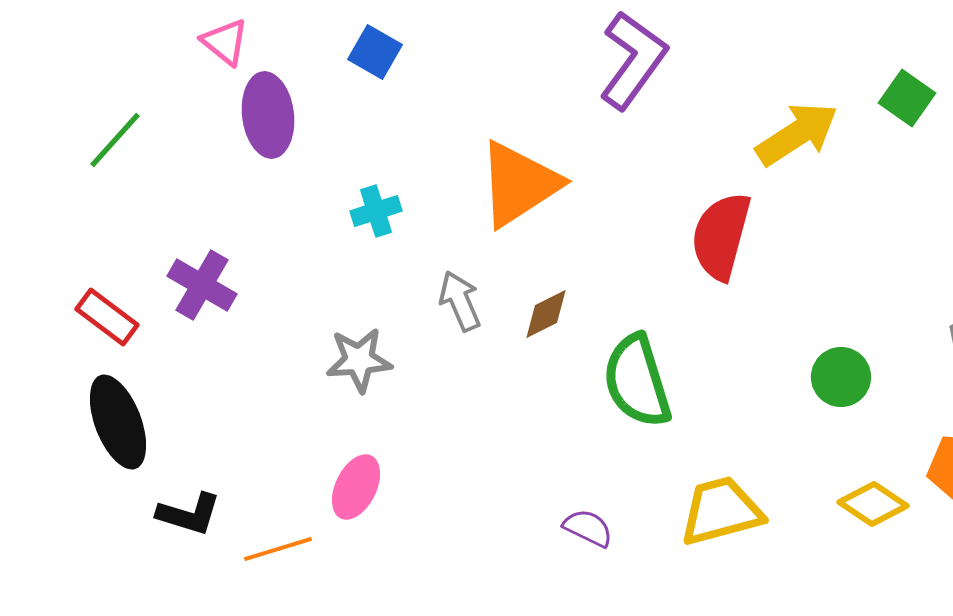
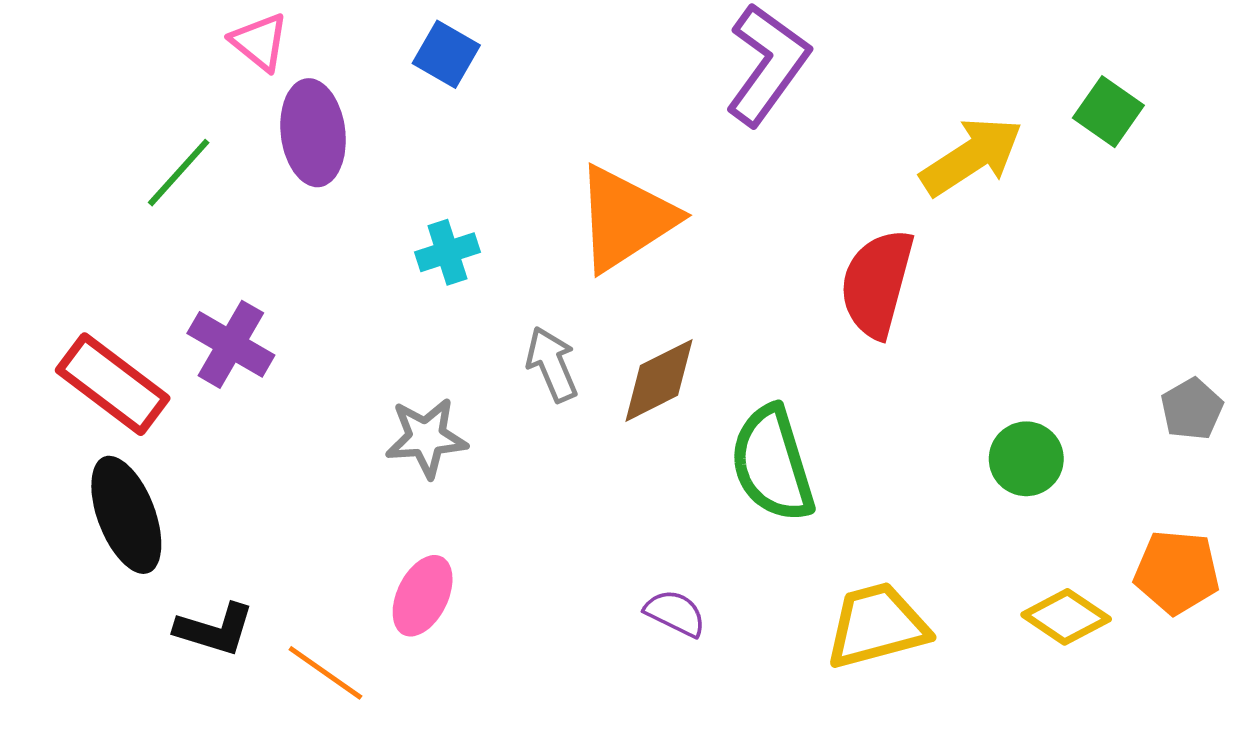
green line: (115, 140) -> (179, 173), moved
brown diamond: (546, 314) -> (659, 380), size x1.4
red rectangle: (107, 317) -> (113, 384), size x1.4
purple semicircle: (588, 528) -> (675, 613), moved
orange line: (278, 549) -> (325, 673), turned 52

